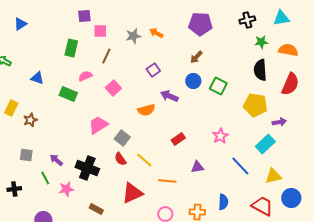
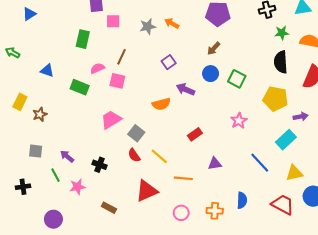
brown line: (106, 56) -> (122, 57), moved
pink square: (113, 88) -> (117, 81), moved, turned -35
pink star: (220, 136) -> (239, 121), moved
black cross: (87, 168) -> (100, 165), size x0.6

